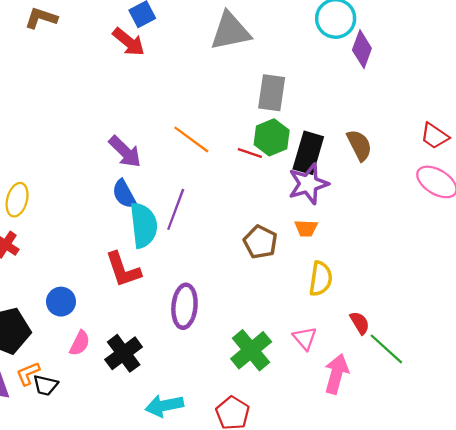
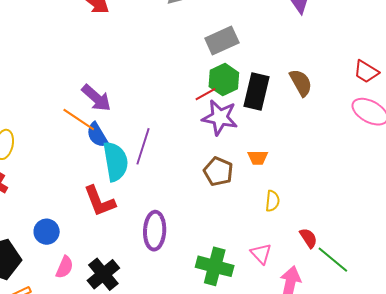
gray rectangle: (272, 93) -> (222, 40), turned 60
orange line: (191, 139) -> (79, 120), moved
red line: (250, 153) -> (205, 94), turned -45
purple star: (308, 184) -> (220, 117), moved, turned 30
yellow semicircle: (321, 279) -> (272, 201), size x0.7
green cross: (251, 350) -> (215, 266), turned -33

